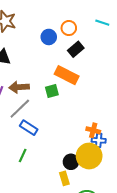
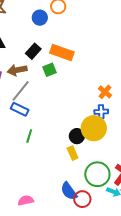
black rectangle: (76, 49) -> (33, 51), moved
blue rectangle: (29, 128) -> (20, 109), moved
orange cross: (93, 130) -> (105, 92), moved, turned 32

